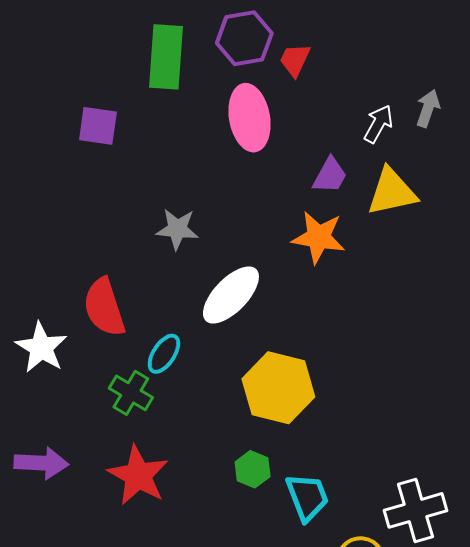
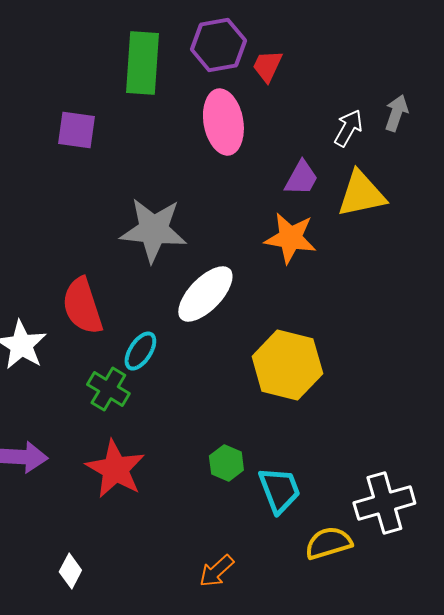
gray star: (177, 229) -> (153, 230), size x1.6
yellow hexagon: (278, 388) -> (287, 365), moved

